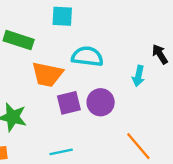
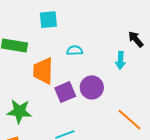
cyan semicircle: (87, 56) -> (75, 50), size x0.6
orange trapezoid: (47, 74) -> (43, 71), turned 88

